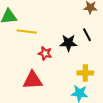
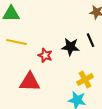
yellow line: (27, 31) -> (16, 42), moved
yellow cross: (85, 73) -> (85, 80), turned -35

